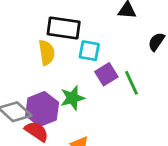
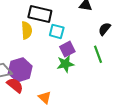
green line: (131, 83) -> (98, 54), moved
green star: (72, 98) -> (65, 64), moved

